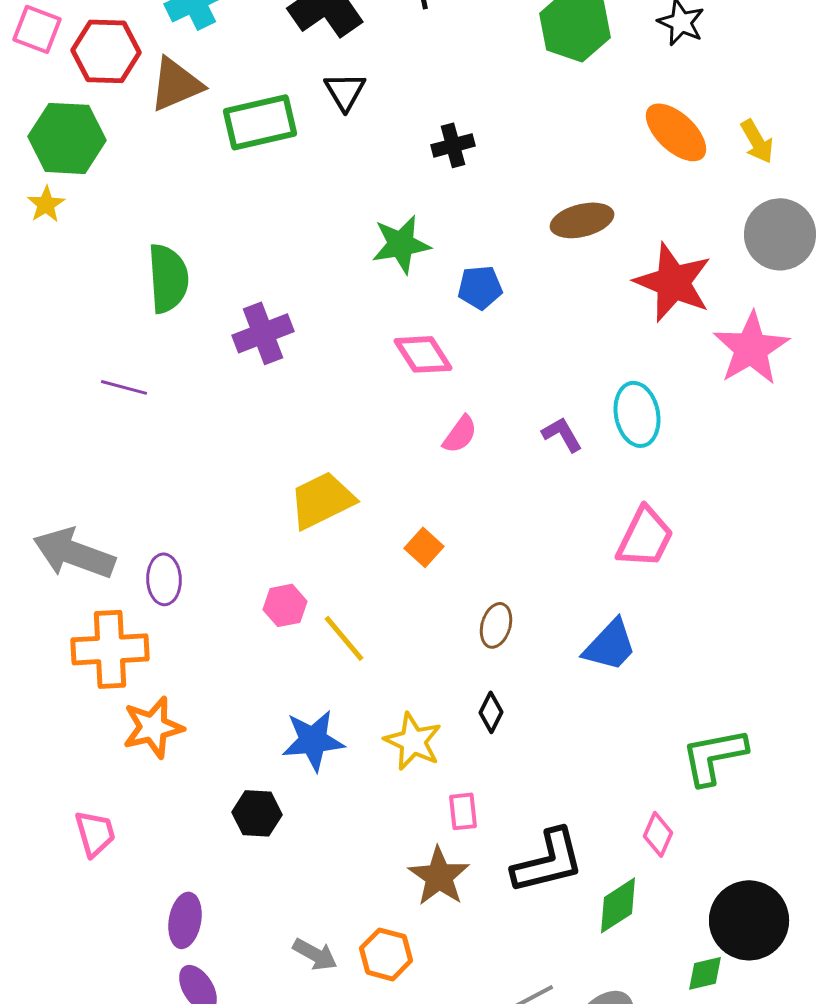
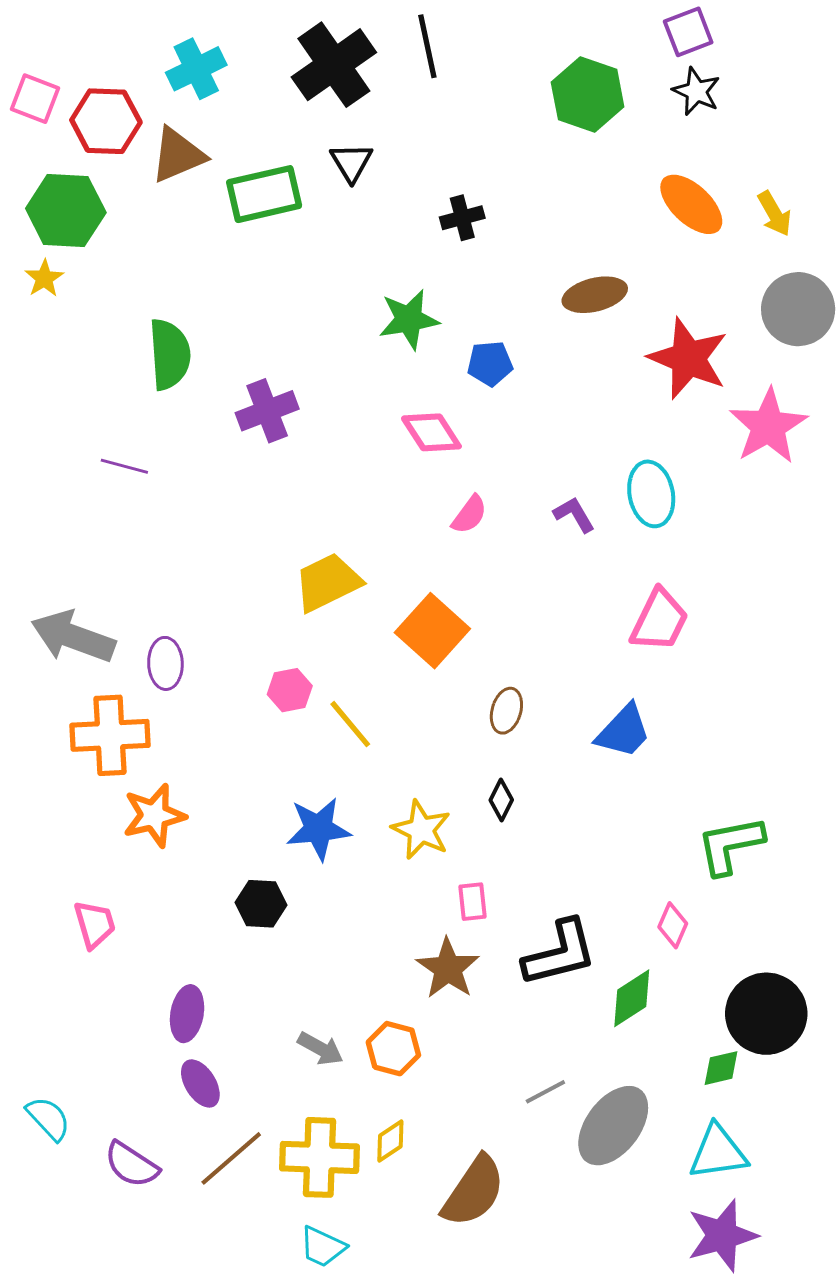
orange square: (424, 547) -> (432, 631), size x1.8

